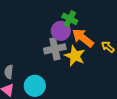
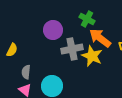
purple circle: (61, 31) -> (53, 30), moved

